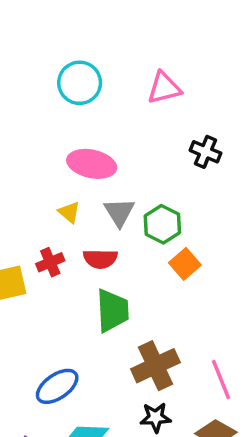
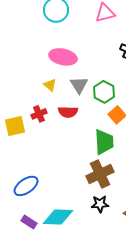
green trapezoid: (112, 310) -> (104, 142), moved
blue ellipse: (57, 386) -> (26, 186), moved

